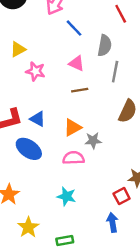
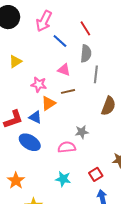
red line: (121, 14) -> (85, 28), moved
pink star: (35, 71) -> (39, 84), moved
orange triangle: (73, 127) -> (48, 103), moved
red square: (122, 196) -> (96, 174), moved

